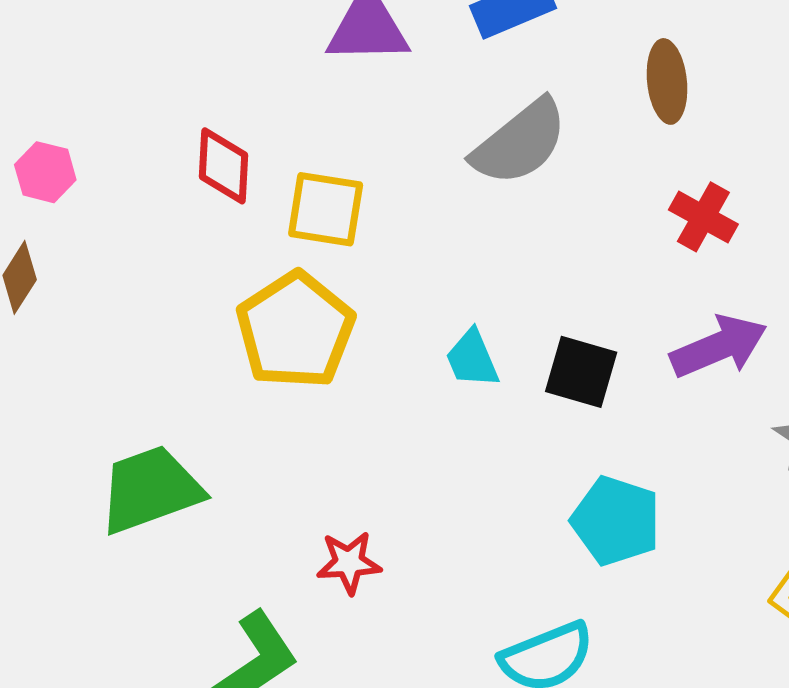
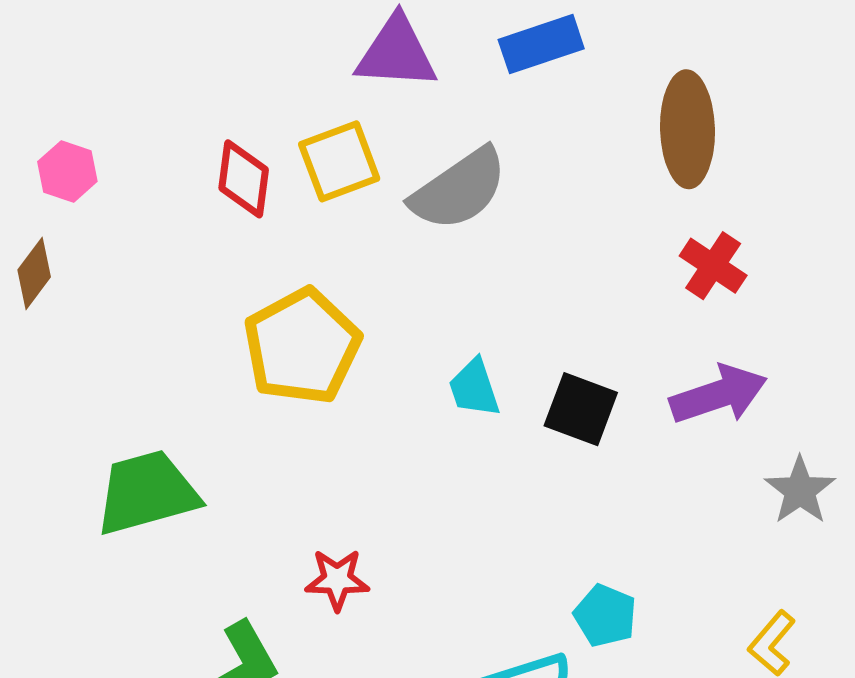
brown ellipse: (667, 81) -> (687, 129), size x1.4
gray semicircle: (520, 142) -> (459, 189), moved
yellow square: (326, 209) -> (339, 161), moved, turned -34
cyan pentagon: (616, 521) -> (605, 616), moved, size x0.7

